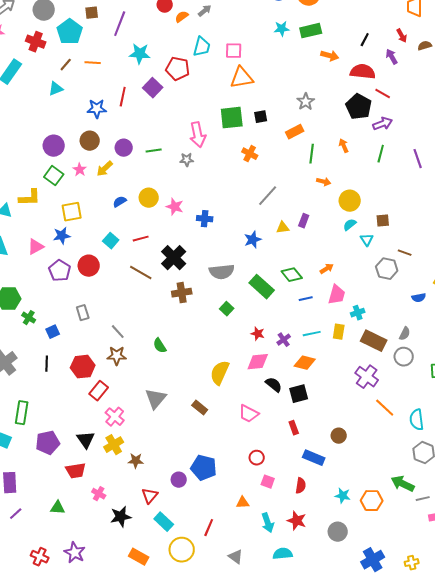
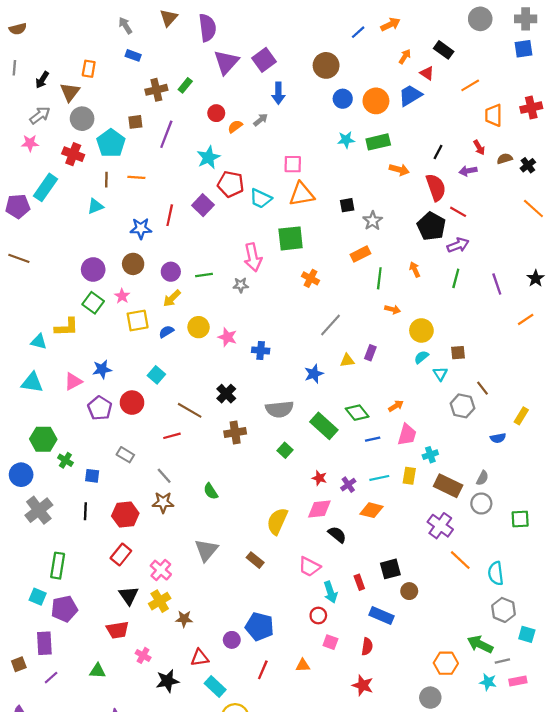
cyan trapezoid: (202, 47) -> (261, 199), moved, turned 100
cyan star: (140, 54) -> (208, 157), moved, turned -30
purple arrow: (392, 57) -> (468, 171), turned -70
brown line: (66, 65) -> (106, 180), turned -40
red semicircle: (363, 72) -> (436, 187), turned 65
black square: (261, 117) -> (347, 205), moved
yellow arrow: (105, 169) -> (172, 298), moved
yellow square: (72, 212) -> (138, 321), moved
red line: (141, 239) -> (172, 436), moved
brown line: (405, 253) -> (482, 388), turned 32
black cross: (174, 258) -> (226, 394), size x0.7
gray rectangle: (83, 313) -> (125, 455), turned -42
blue square: (53, 332) -> (92, 476), turned 32
red rectangle: (99, 391) -> (121, 554), moved
black square: (299, 394) -> (390, 569), moved
purple pentagon: (48, 443) -> (64, 609), moved
red triangle: (150, 496) -> (200, 658), turned 42
cyan star: (343, 496) -> (488, 682), moved
cyan arrow: (268, 523) -> (330, 592), moved
red line: (209, 528) -> (263, 670), moved
gray circle: (338, 532) -> (430, 698), moved

